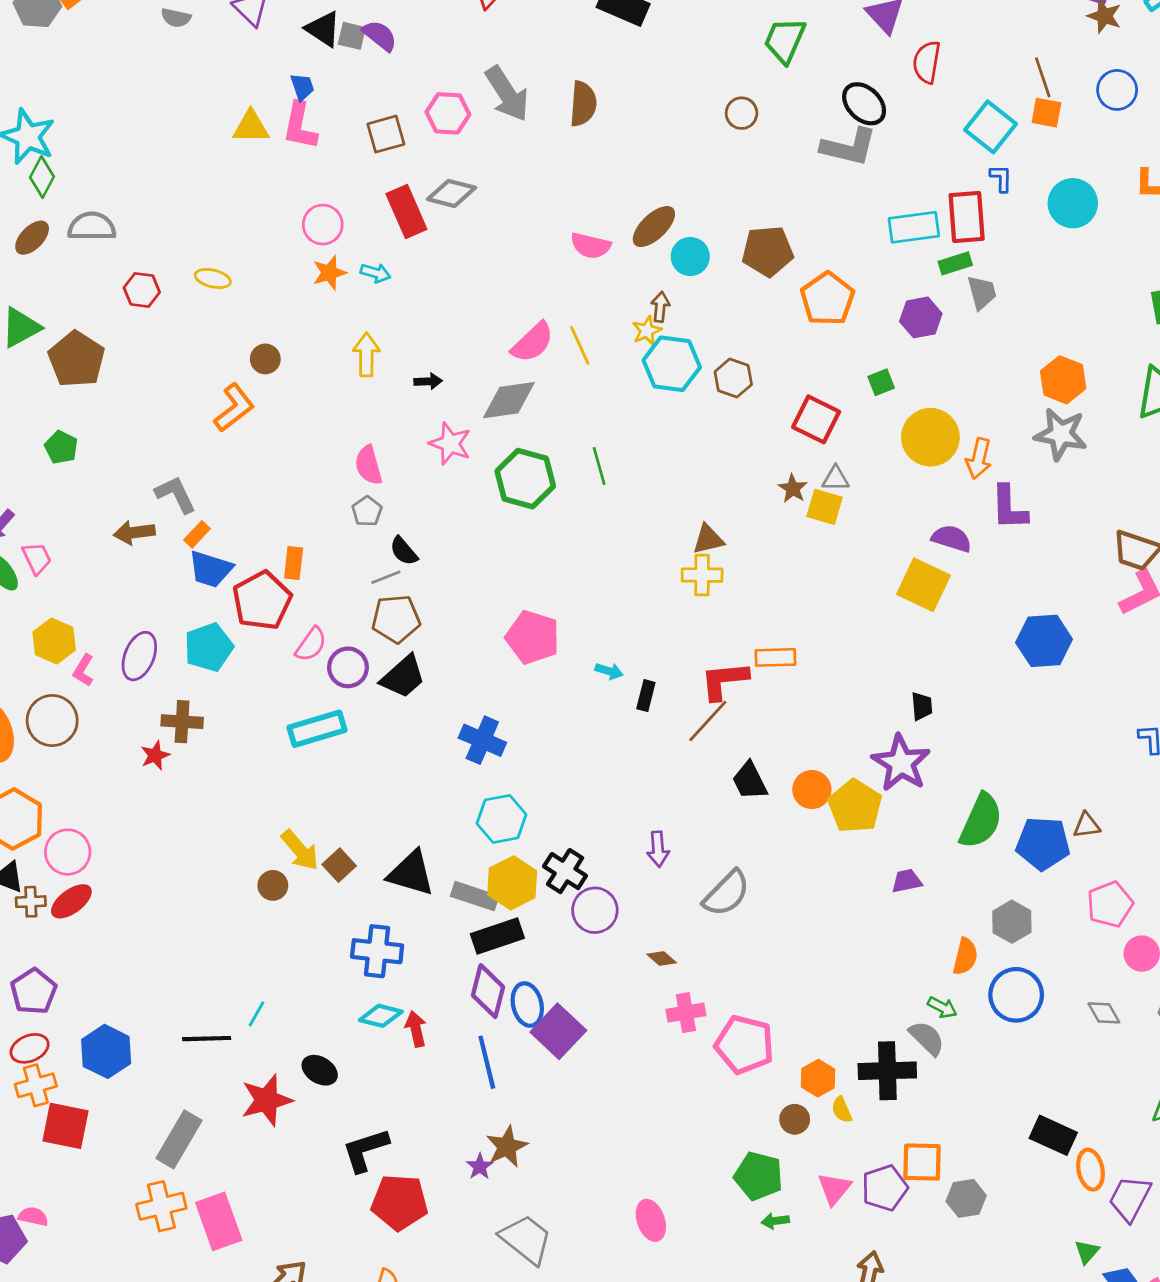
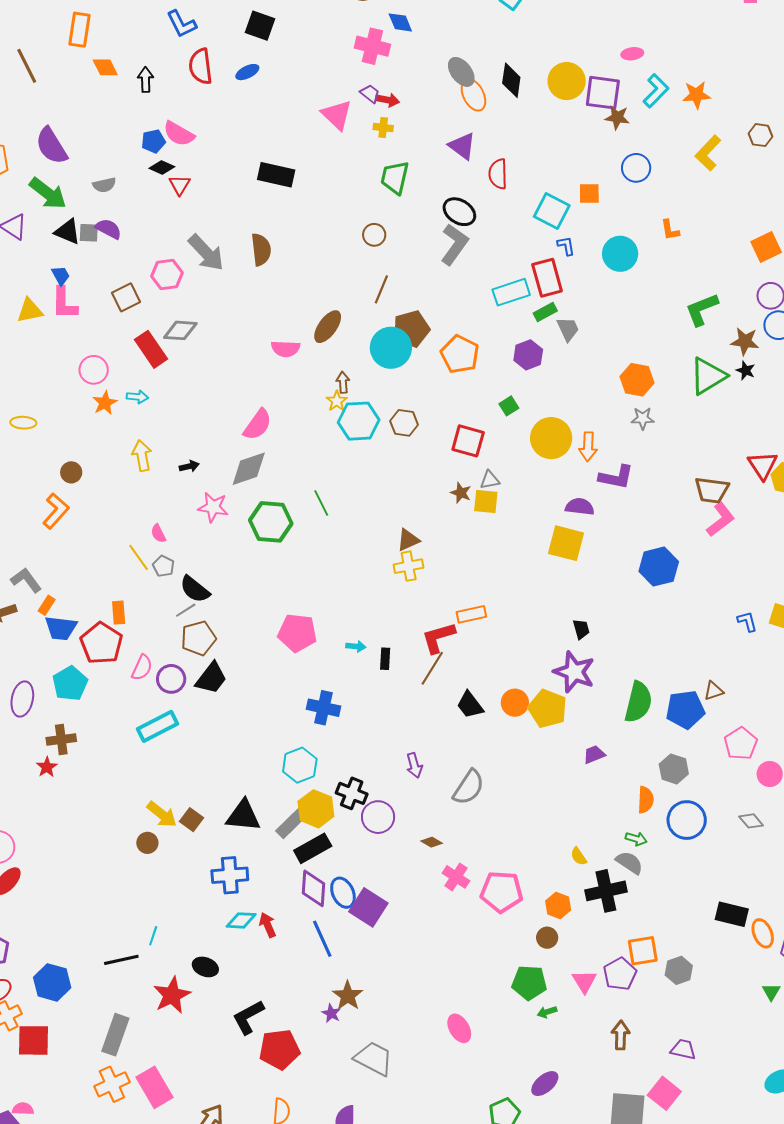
brown line: (1043, 77) -> (381, 289), moved, turned 52
gray L-shape: (849, 147) -> (454, 244), turned -57
cyan circle: (690, 257) -> (391, 348), moved, size x1.5
yellow line: (580, 345) -> (139, 557), moved
gray star: (1061, 434) -> (643, 418), size x0.6
pink semicircle: (369, 465) -> (158, 533), size x0.7
purple L-shape: (1009, 508) -> (616, 477), turned -66
black semicircle: (404, 551) -> (195, 589), size x1.4
blue cross: (482, 740) -> (323, 708), moved
gray rectangle: (475, 896) -> (291, 823), turned -52
pink cross: (686, 1013) -> (456, 877), turned -36
yellow semicircle: (842, 1110) -> (579, 856), moved

